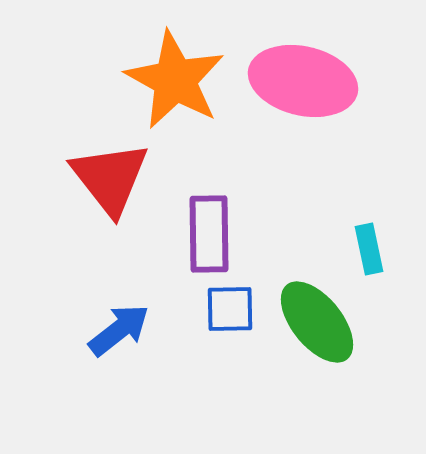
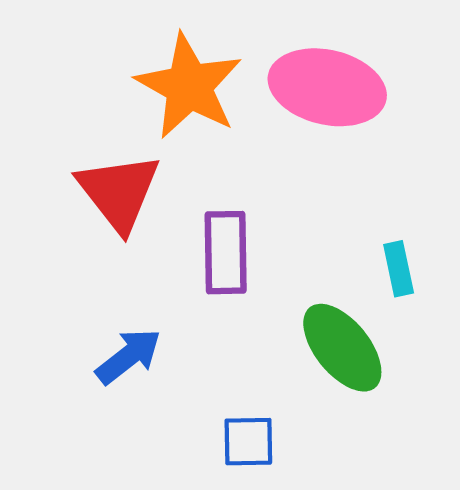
blue square: (230, 309) -> (248, 442), moved

